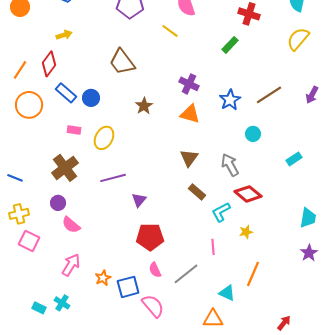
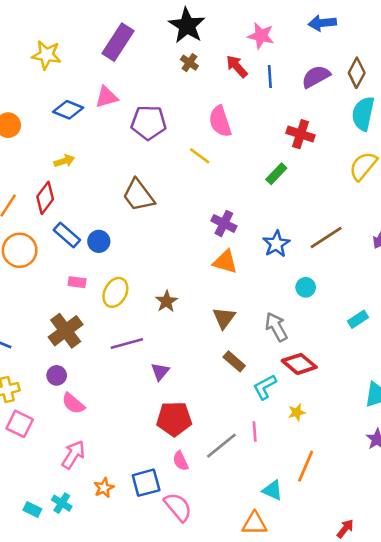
brown star: (144, 106) -> (166, 301), moved
gray line: (186, 274) -> (221, 446), moved
orange star: (103, 278) -> (104, 488), moved

